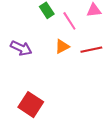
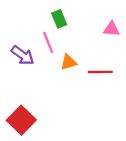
pink line: (69, 21) -> (48, 43), moved

